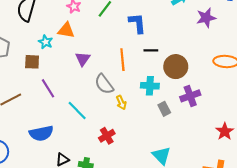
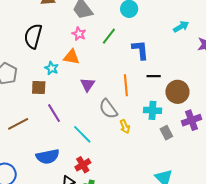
red cross: (107, 136) -> (83, 165), moved

